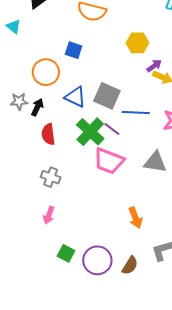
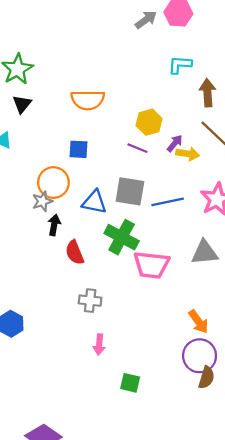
gray star: (19, 101) -> (42, 201), moved
purple line: (112, 129) -> (137, 148), moved
purple circle: (97, 260) -> (200, 356), moved

